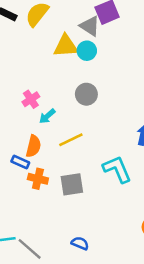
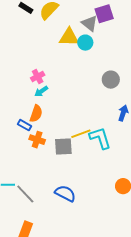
gray circle: (86, 94) -> (111, 80), moved
cyan arrow: (47, 116) -> (41, 91), moved
yellow line: (71, 140) -> (81, 134), moved
blue semicircle: (80, 243) -> (65, 193), size x1.5

